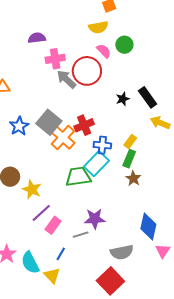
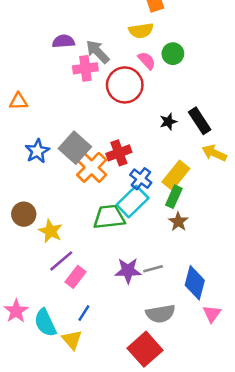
gray arrow: (66, 79) -> (98, 52), moved
yellow rectangle: (130, 142) -> (176, 175), size x1.6
blue cross: (102, 145) -> (141, 179), turned 30
gray line: (81, 235) -> (153, 269), moved

